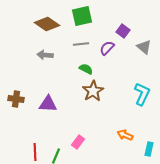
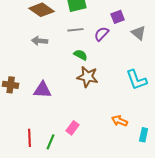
purple square: (123, 31) -> (118, 17), turned 32
brown star: (93, 91) -> (88, 77), turned -30
cyan L-shape: (142, 94) -> (137, 80), turned 135

